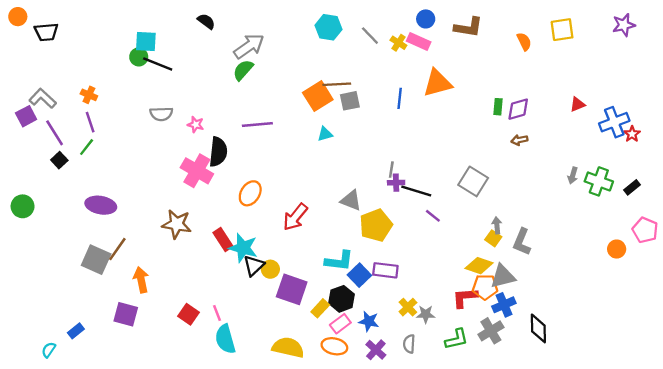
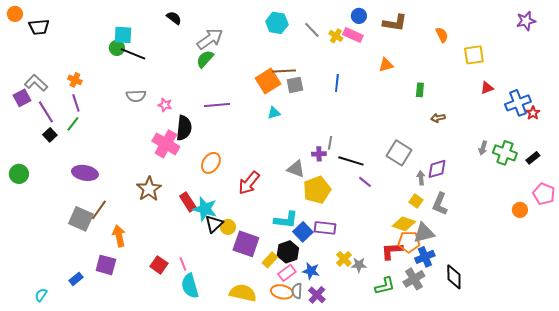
yellow square: (562, 30) -> (474, 55), moved
orange triangle: (438, 83) -> (386, 65), moved, size x0.6
purple diamond: (518, 109) -> (437, 169), moved
purple cross: (396, 183) -> (319, 154), moved
brown star: (177, 224) -> (149, 189), turned 30
gray arrow: (497, 225) -> (421, 178), moved
blue rectangle: (76, 331) -> (76, 279), moved
gray semicircle: (409, 344) -> (297, 291), moved

